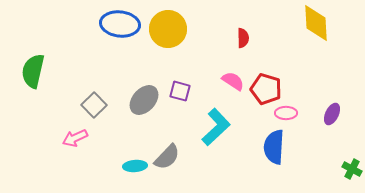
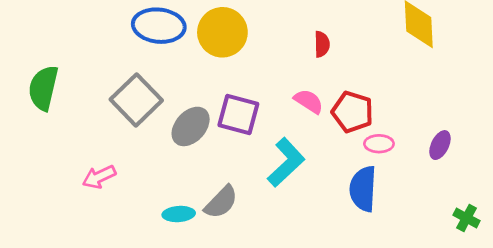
purple square: (180, 91) -> (238, 115), size x1.5
gray square: (94, 105) -> (136, 100), moved, size x1.5

